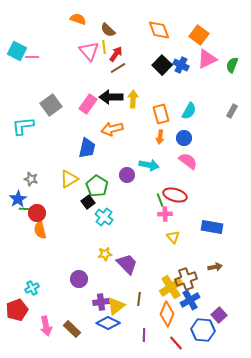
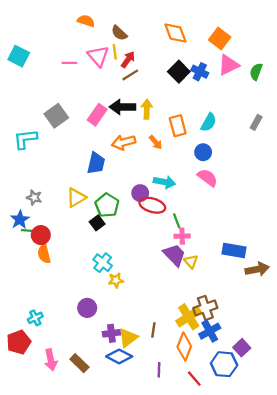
pink line: (32, 57) -> (69, 63), moved
orange arrow: (160, 137) -> (156, 142), moved, turned -48
red ellipse: (175, 195) -> (152, 205), moved
cyan cross: (104, 217) -> (103, 263), moved
purple trapezoid: (127, 264) -> (174, 255), moved
brown arrow: (215, 267) -> (257, 269), moved, size x1.5

